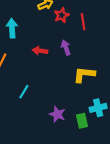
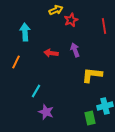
red line: (83, 22) -> (104, 26), moved
purple star: (57, 114) -> (46, 112), moved

